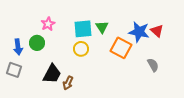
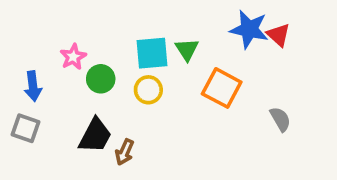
pink star: (48, 24) -> (73, 57), moved
red triangle: (157, 31) -> (278, 35), moved
blue star: (139, 32) -> (249, 29), moved
green circle: (37, 43) -> (101, 79), moved

